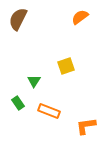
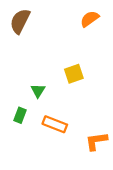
green rectangle: (18, 103) -> (20, 115), turned 56

